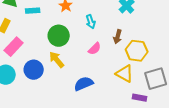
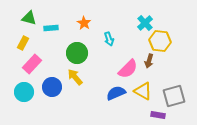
brown arrow: (118, 37) -> (149, 61), moved
pink semicircle: (95, 49) -> (128, 69), moved, size x1.5
yellow hexagon: (137, 51) -> (160, 41), moved
blue semicircle: (84, 84) -> (116, 93), moved

